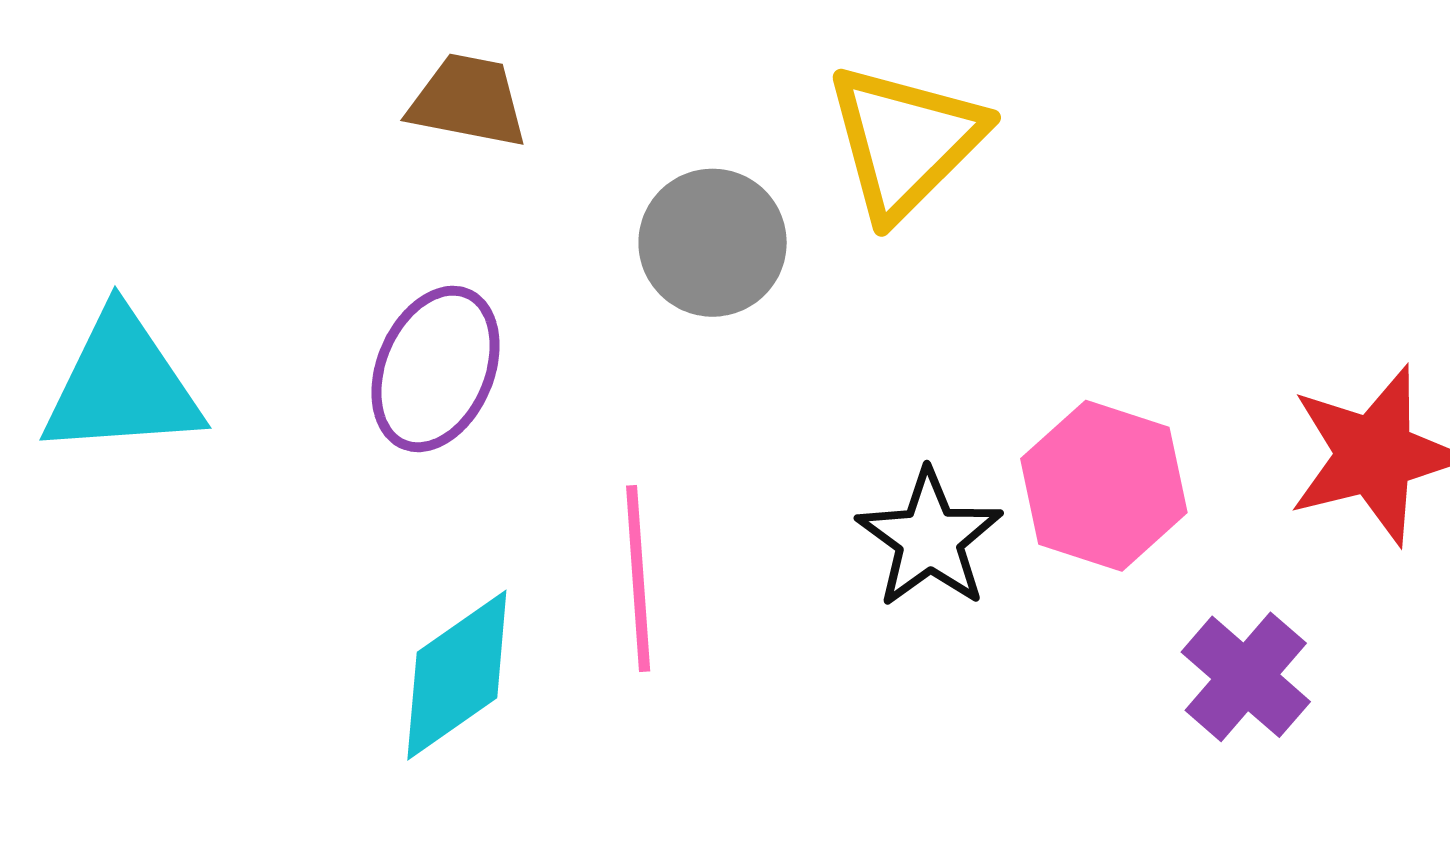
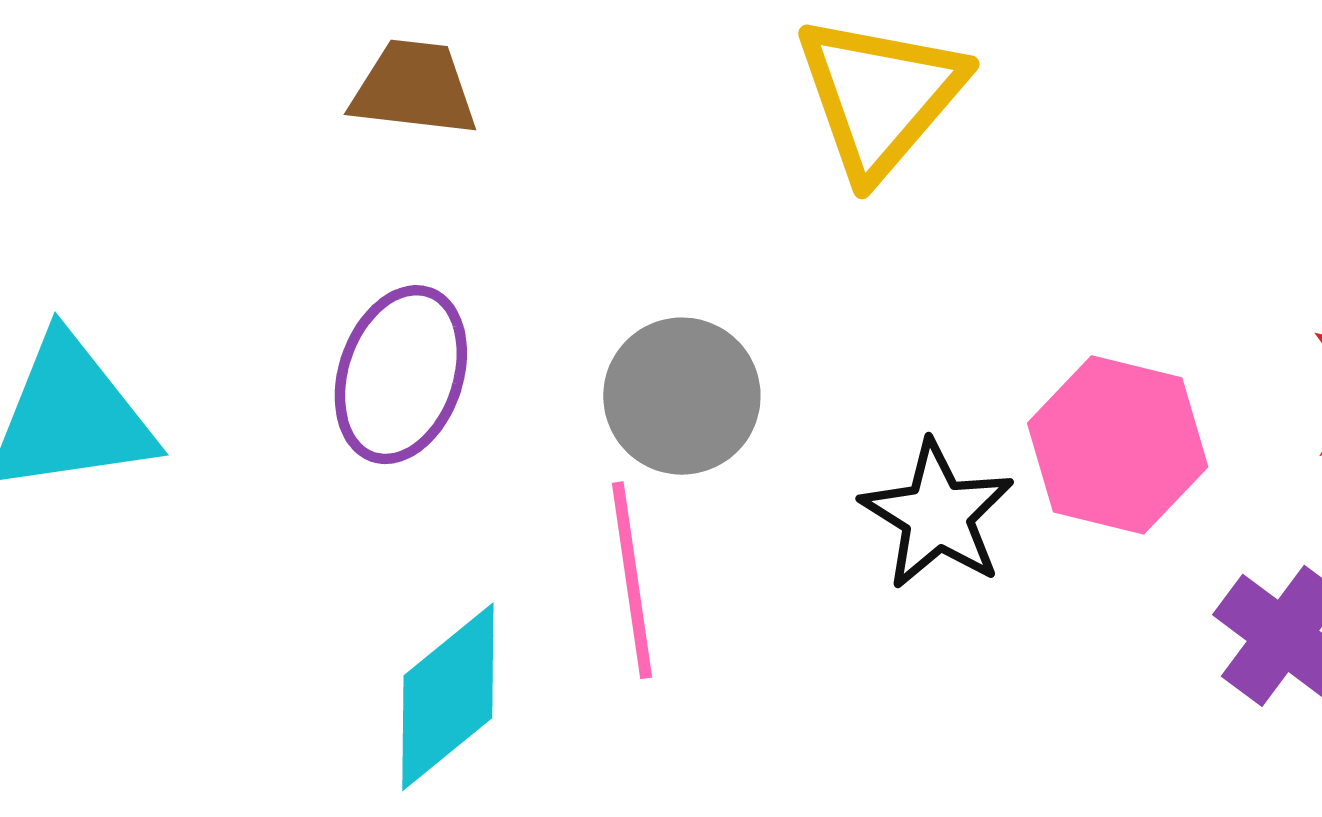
gray circle: (713, 243) -> (682, 396), moved

